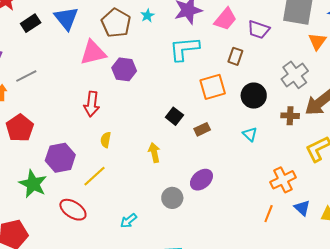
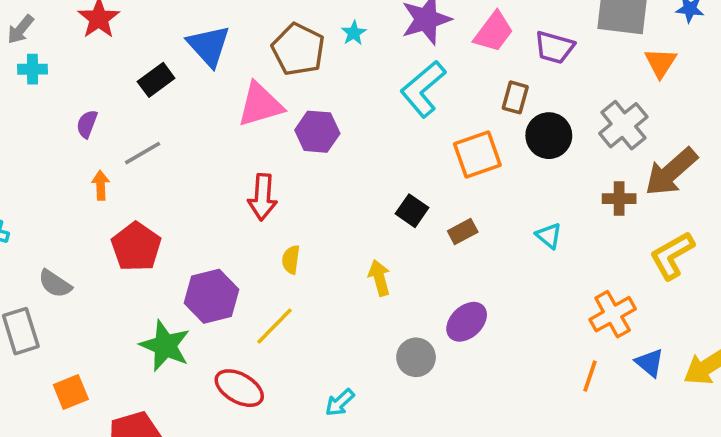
black rectangle: (31, 23) -> (156, 80), moved
cyan L-shape: (184, 49) -> (423, 89), turned -32
black circle: (254, 96) -> (549, 136), moved

